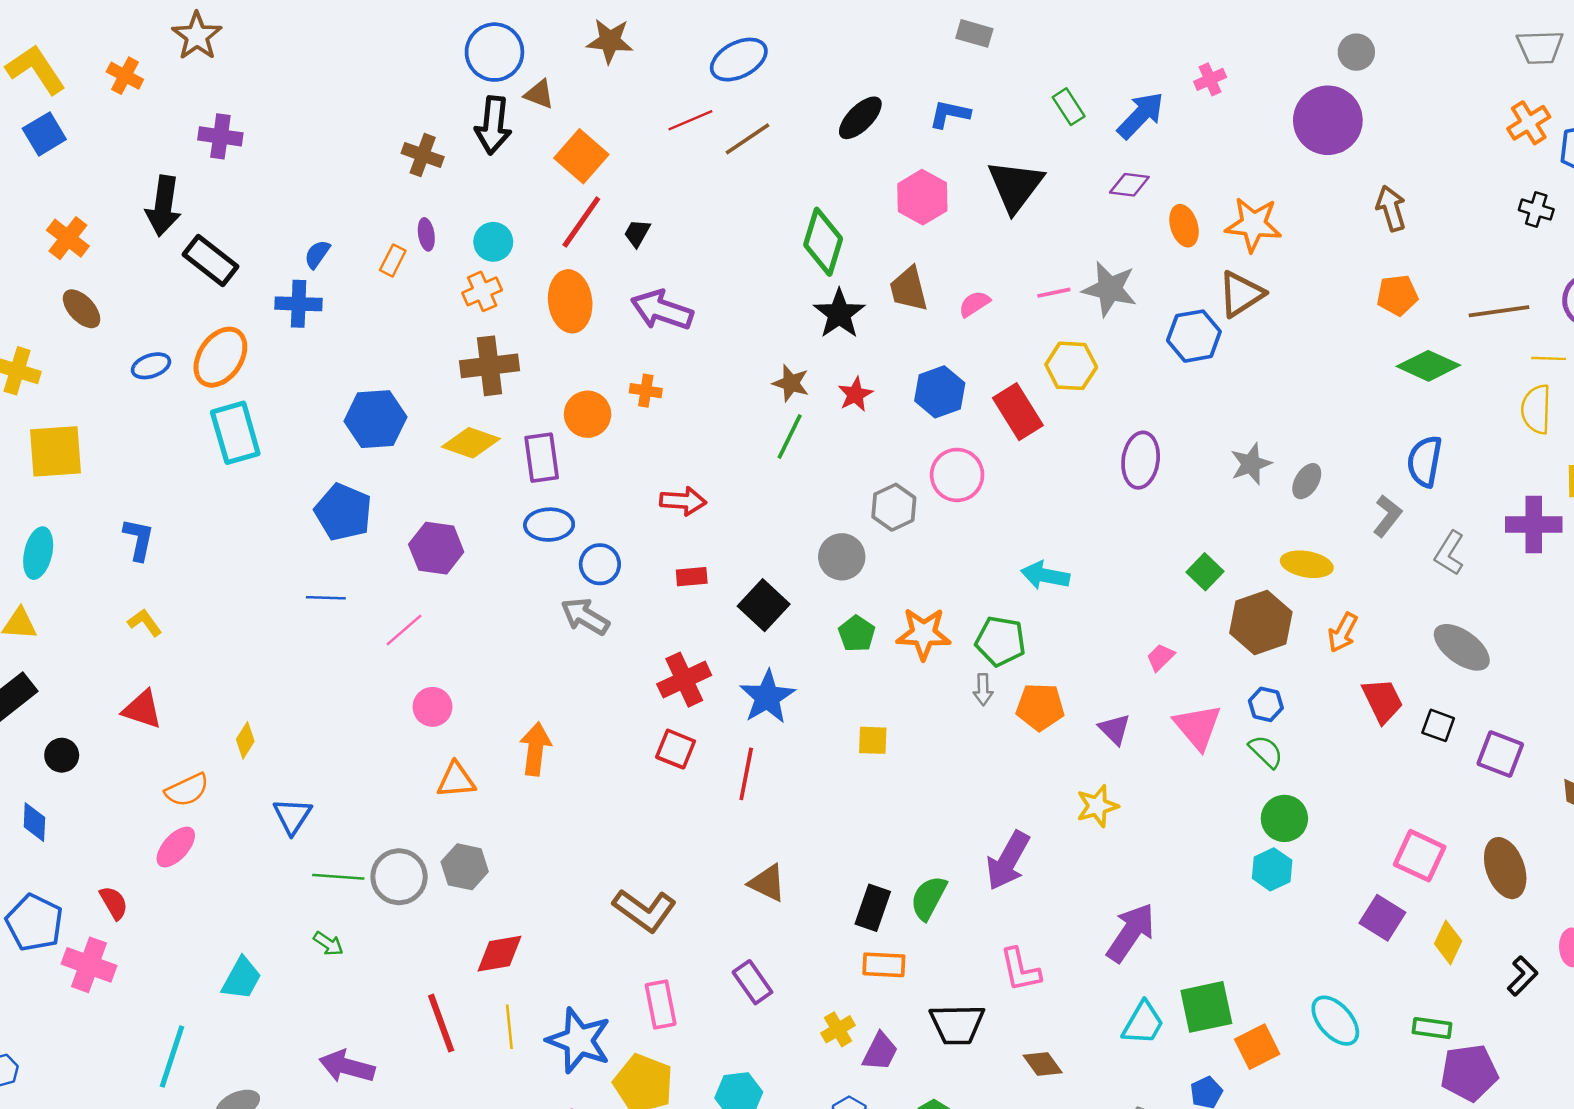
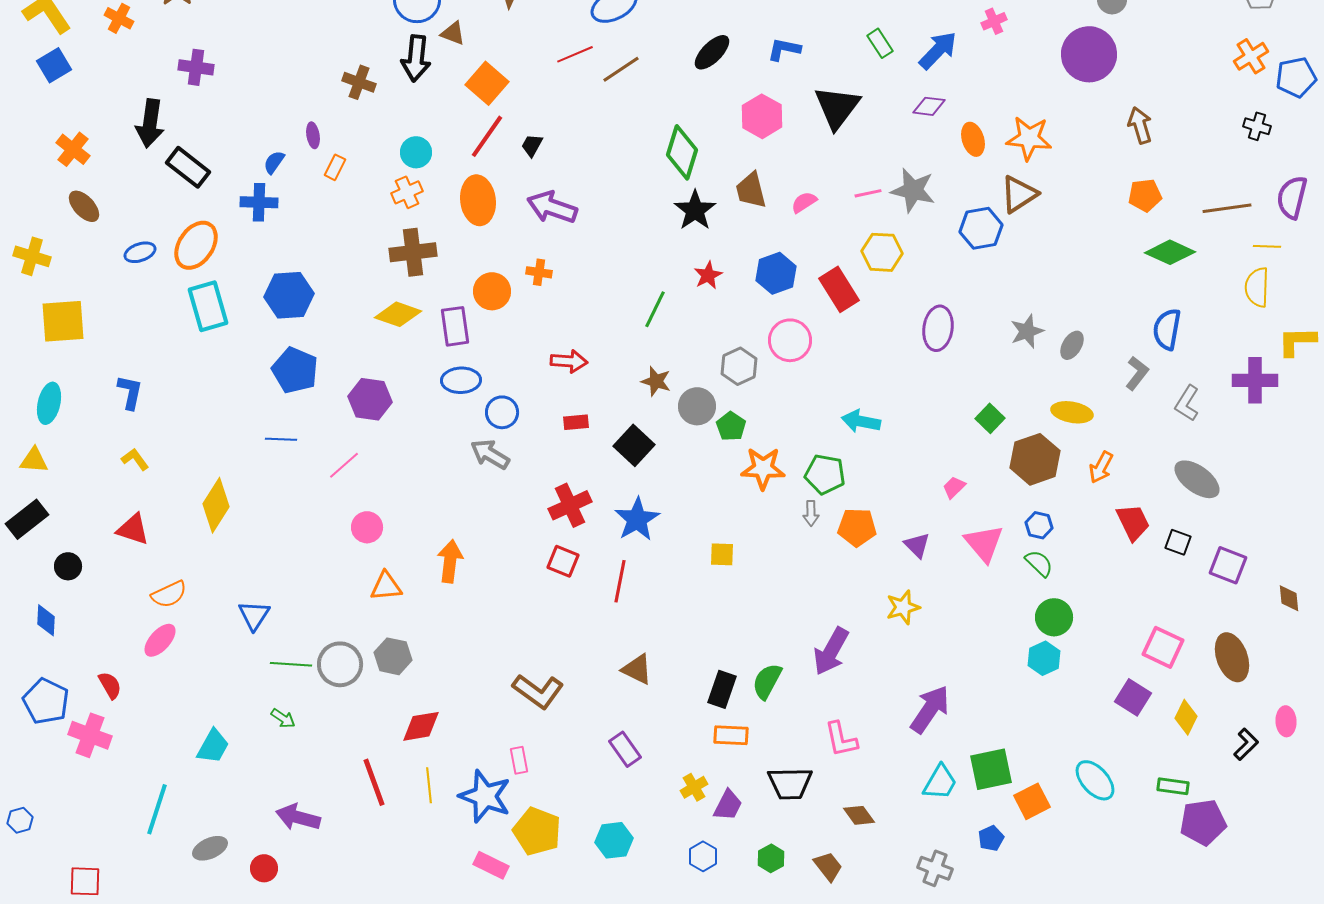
purple ellipse: (426, 234) -> (313, 135), moved
brown star: (791, 383) -> (656, 381), moved
blue hexagon: (375, 419) -> (289, 295), moved
green pentagon: (857, 634) -> (731, 426), moved
yellow diamond: (245, 740) -> (216, 505), moved, size x1.8
pink rectangle: (661, 1004) -> (519, 760), moved, size x0.7

